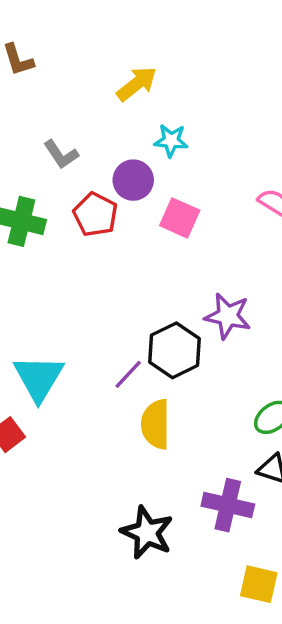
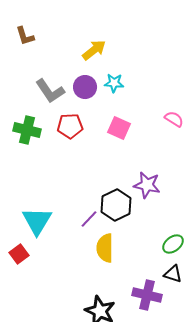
gray L-shape: (61, 154) -> (50, 91), size x1.4
purple circle: (133, 180) -> (85, 87), moved
red pentagon: (95, 214) -> (70, 126), turned -30

